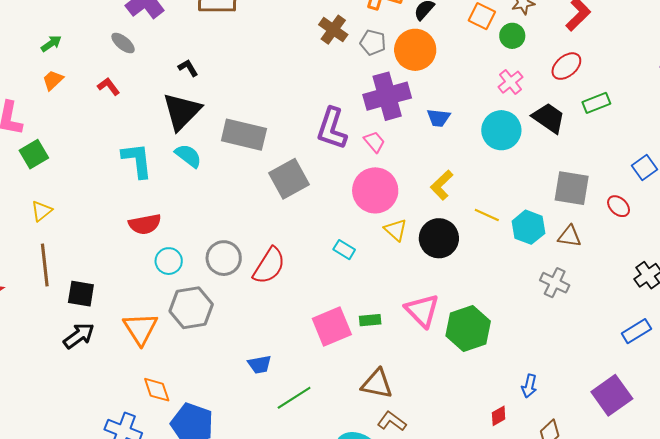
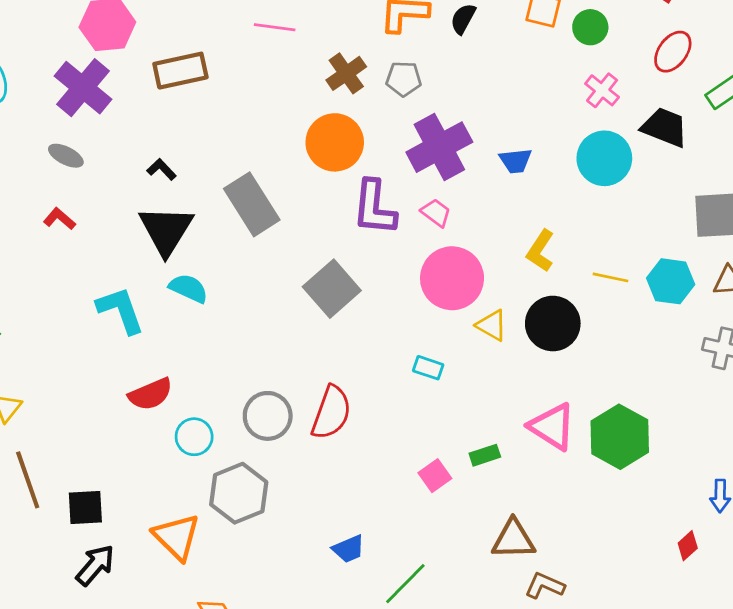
brown cross: (333, 30) -> (346, 73), turned 32
orange circle: (415, 50) -> (335, 142), moved
gray rectangle: (244, 135) -> (252, 204), moved, turned 57
pink square: (332, 327) -> (435, 476), size x0.6

